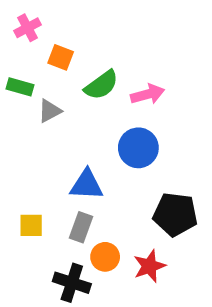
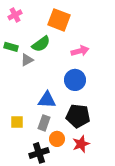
orange square: (61, 57) -> (59, 20), moved, size x1.6
green semicircle: (101, 85) -> (41, 44), moved
black pentagon: (175, 214) -> (78, 116), moved
black cross: (72, 283) -> (39, 153), turned -36

